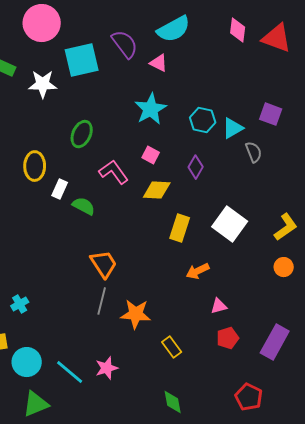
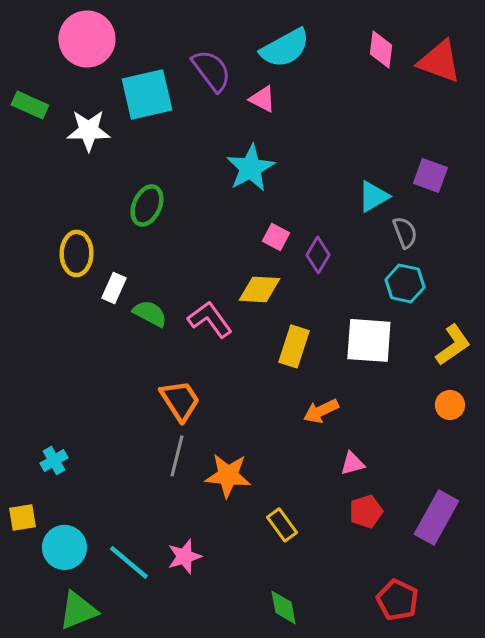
cyan hexagon: (203, 120) -> (405, 283), moved
pink square: (151, 155) -> (276, 237), moved
pink L-shape: (114, 172) -> (210, 319), moved
white square: (230, 224) -> (369, 340), turned -32

